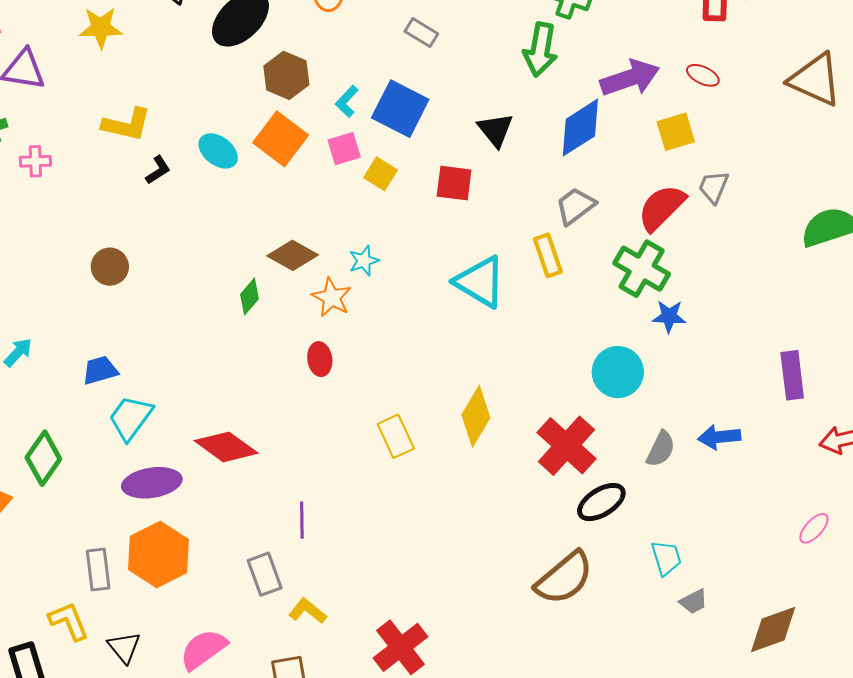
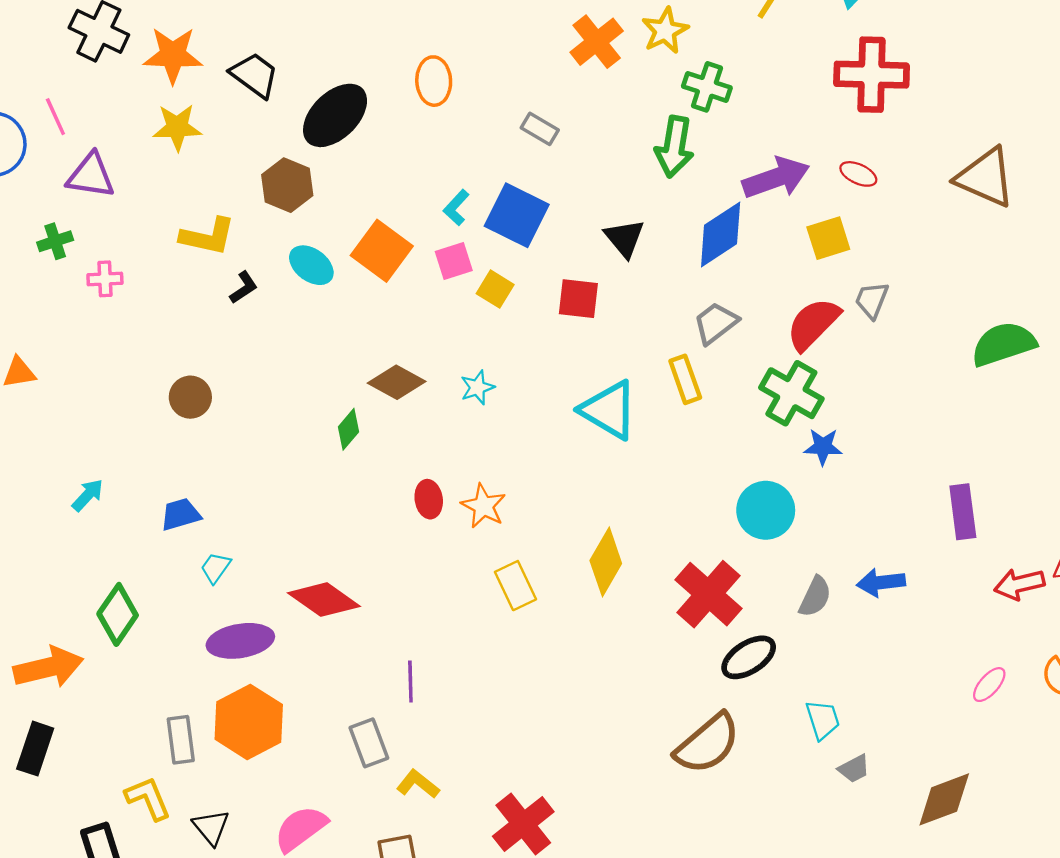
brown hexagon: (286, 75) -> (287, 185), moved
orange star: (332, 297) -> (483, 506), moved
cyan trapezoid: (131, 418) -> (216, 568), size x0.6

